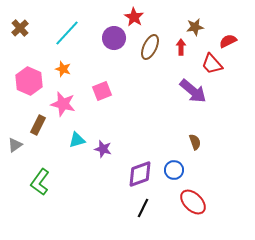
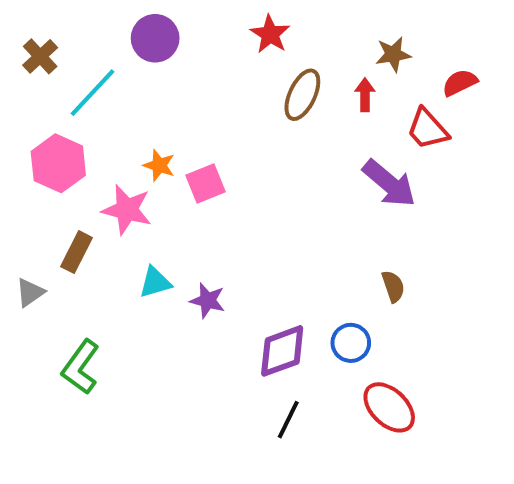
cyan line: (67, 33) -> (93, 93), moved
purple circle: (114, 38) -> (155, 38), moved
orange star: (63, 69) -> (159, 165), moved

